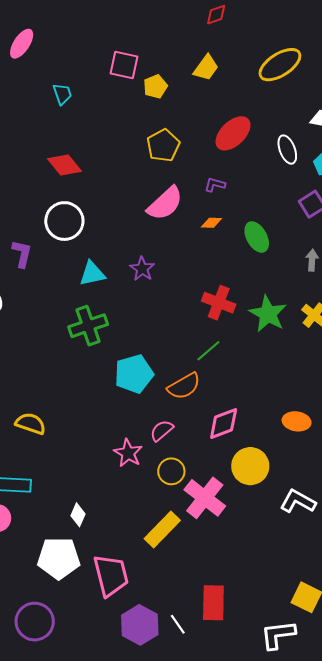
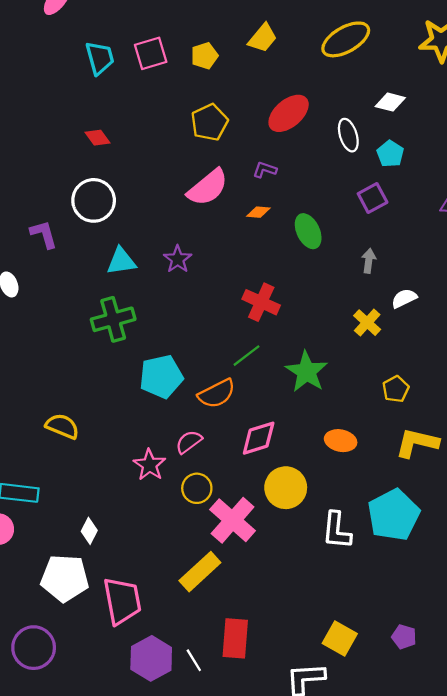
pink square: (124, 65) -> (151, 53), moved, turned -32
cyan trapezoid: (62, 94) -> (100, 58), size x1.4
red diamond: (65, 165) -> (97, 138), size x0.7
purple L-shape: (22, 254) -> (44, 234), turned -32
green star: (268, 314) -> (306, 372), moved
yellow semicircle: (31, 424) -> (62, 426), moved
white L-shape: (298, 501) -> (337, 530), turned -117
yellow rectangle: (162, 530) -> (200, 572), moved

